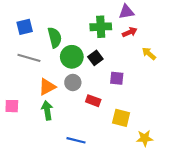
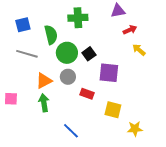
green cross: (101, 27) -> (78, 18), moved
red arrow: (130, 32) -> (130, 30), moved
purple square: (117, 78) -> (109, 73), size x1.5
blue line: (76, 140) -> (71, 131), turned 30

